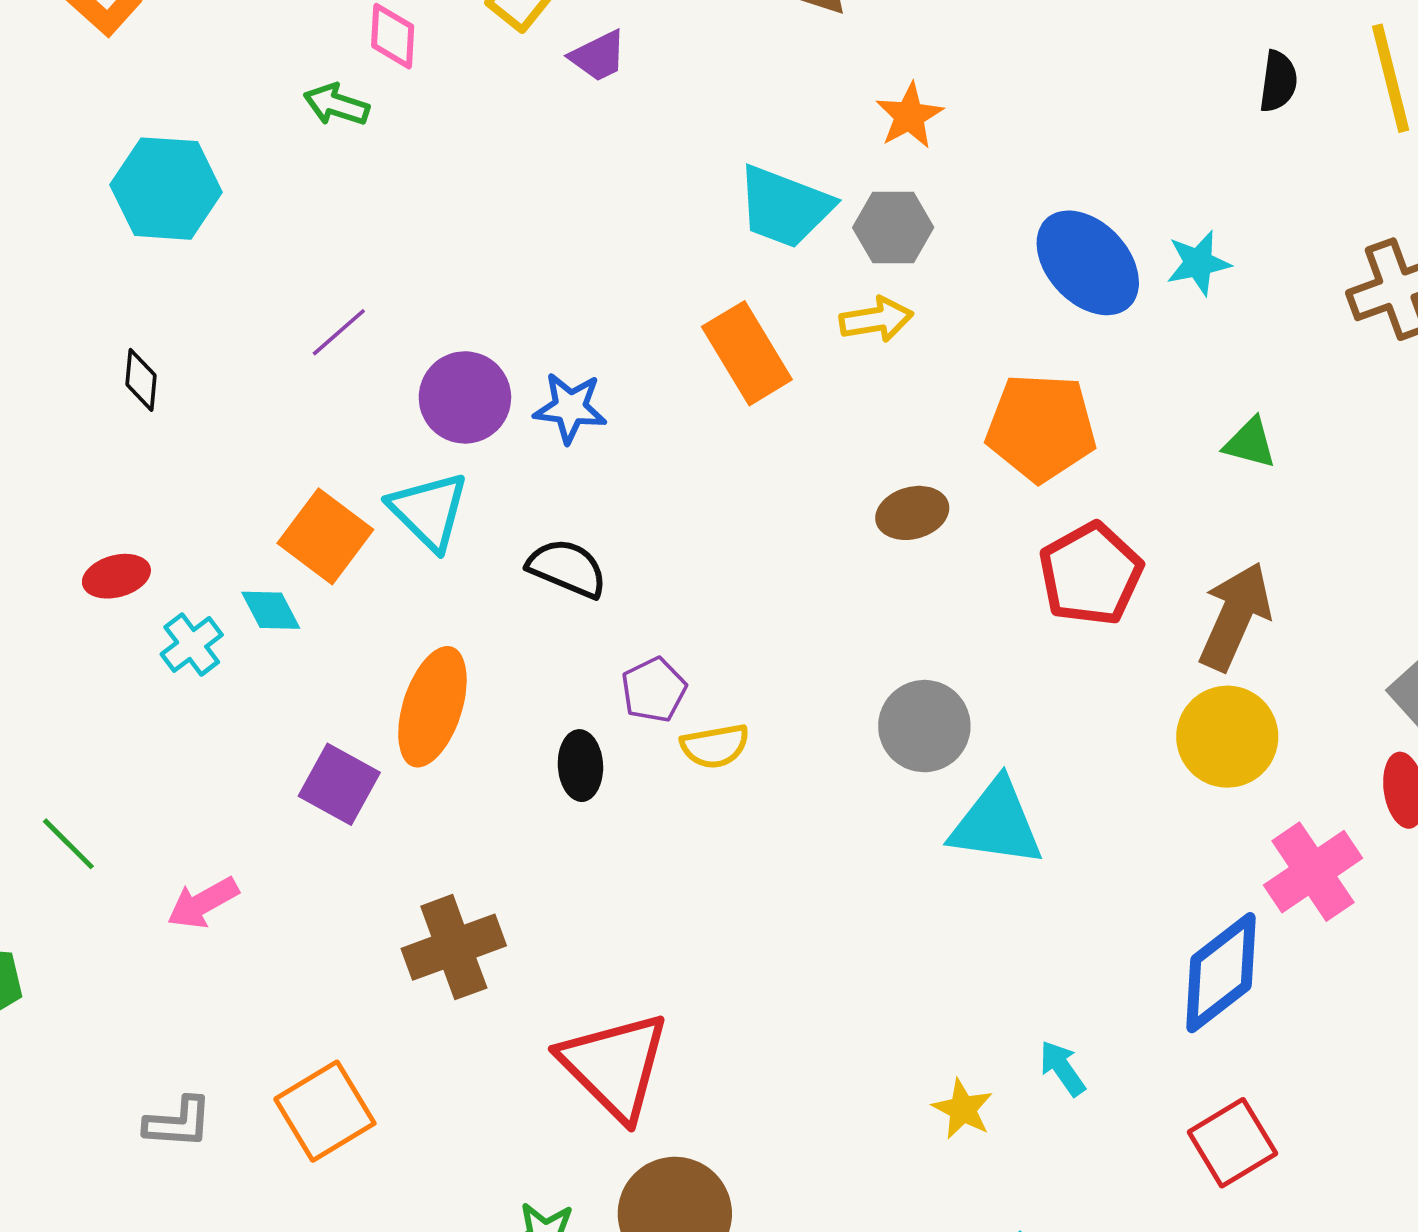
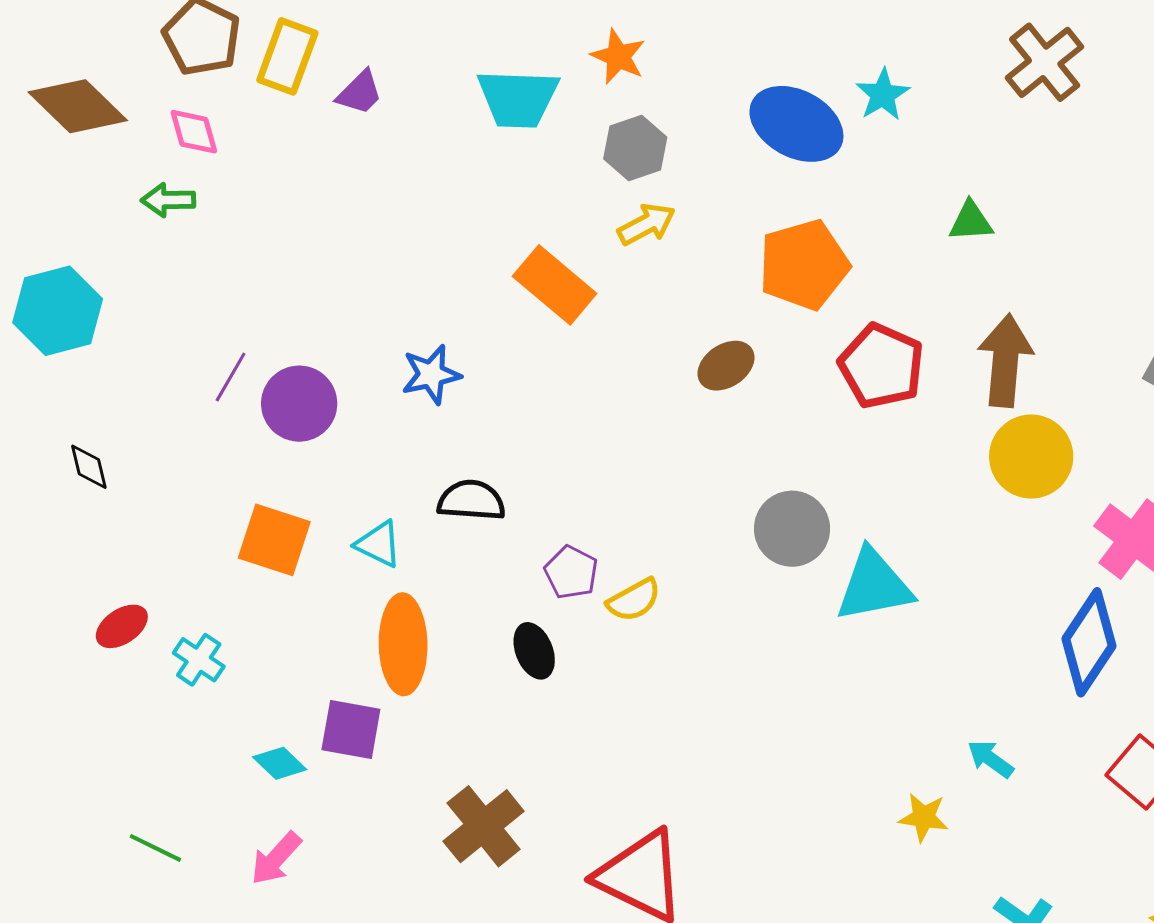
cyan trapezoid: (785, 207) -> (518, 98), moved
purple circle: (465, 397) -> (299, 404), moved
cyan triangle: (429, 511) -> (378, 544), moved, size x0.7
cyan diamond: (271, 610) -> (280, 763), moved

